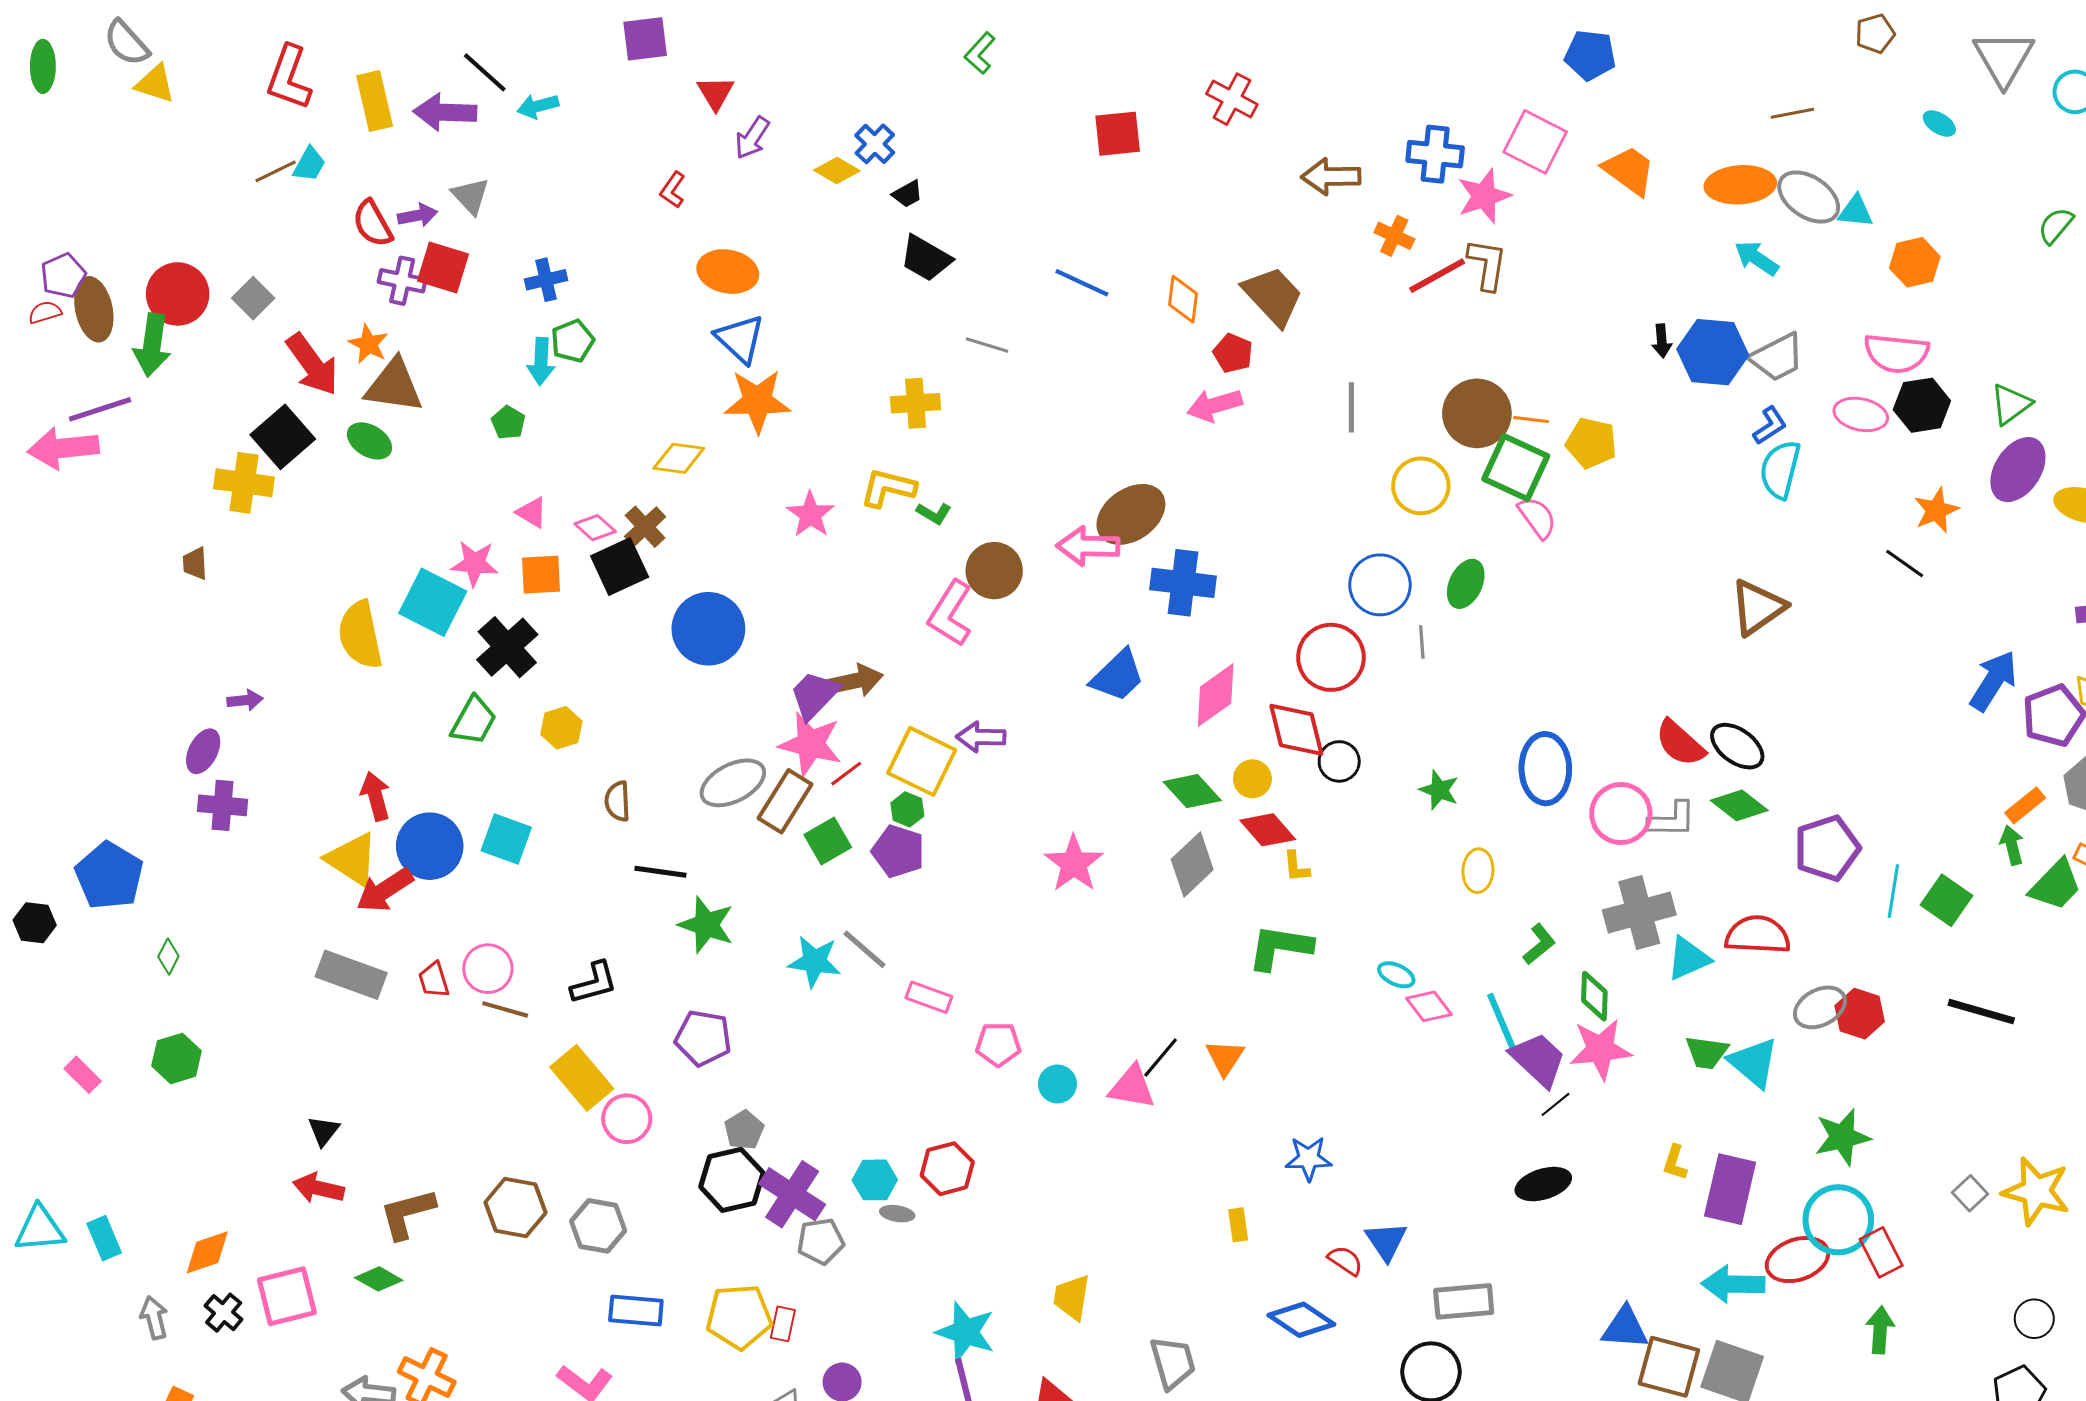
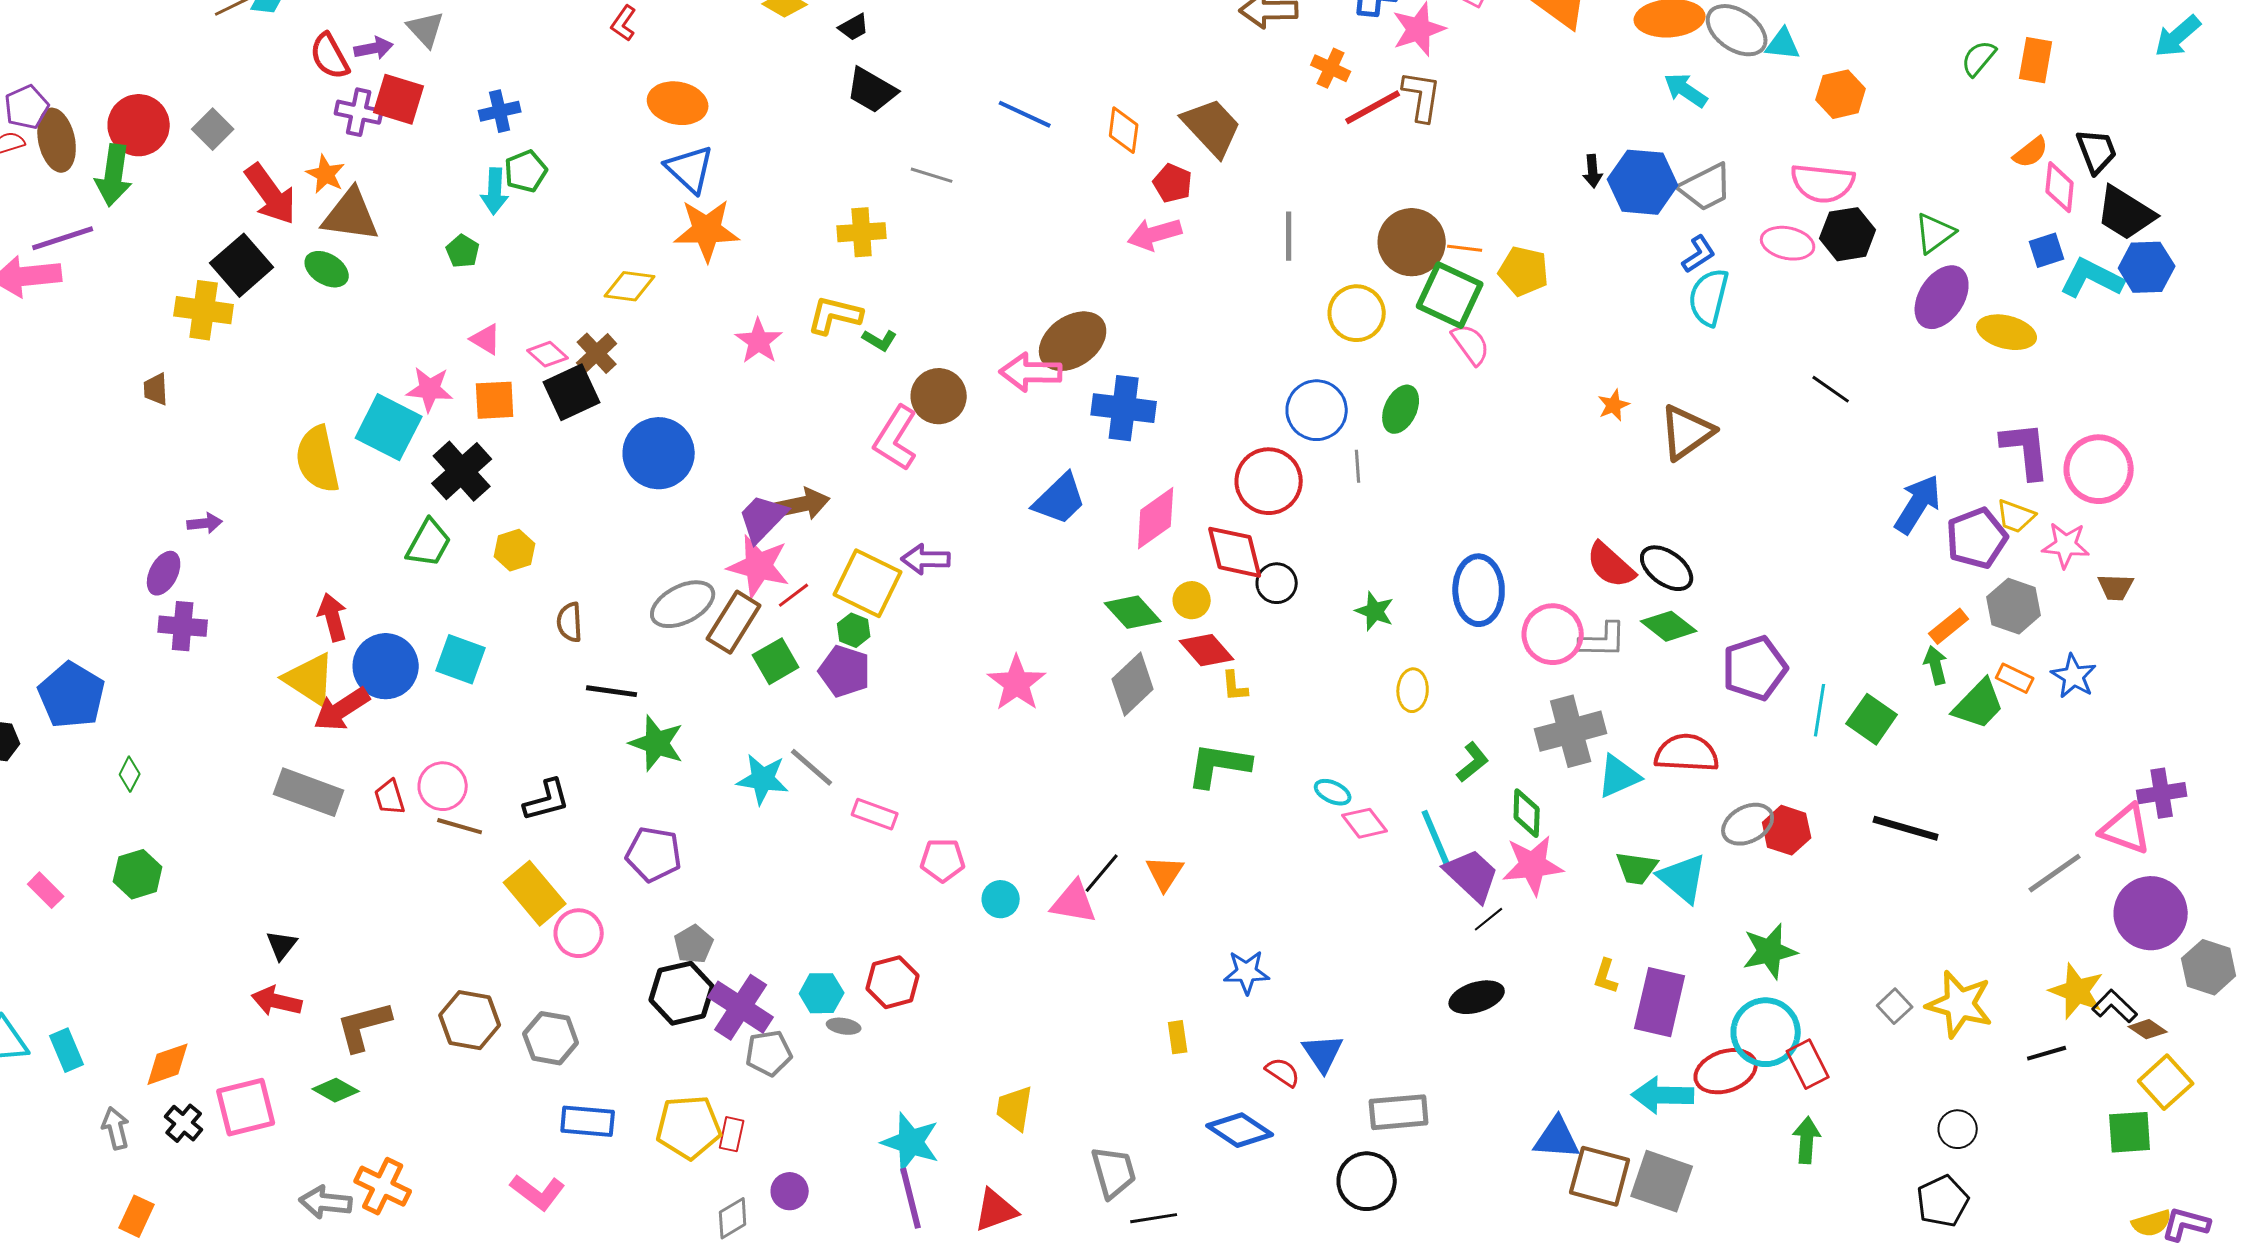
orange star: (1936, 510) -> (1614, 405), moved, size x0.7

